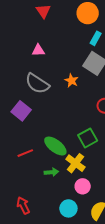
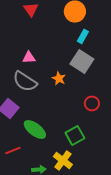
pink triangle: (38, 50) -> (29, 57), moved
green ellipse: (55, 146) -> (35, 129), moved

